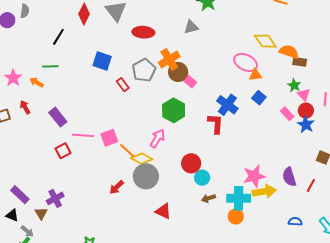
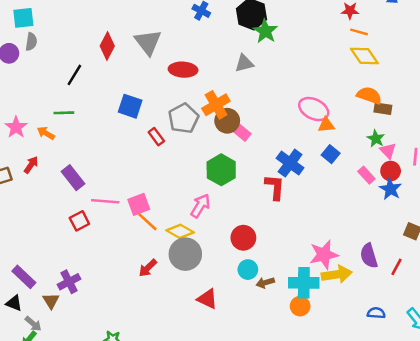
yellow diamond: (265, 41) -> (364, 56), moved
red arrow: (25, 107) -> (31, 165), turned 64
orange line: (127, 151) -> (147, 222), moved
cyan circle: (202, 178) -> (248, 270), moved

